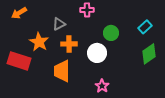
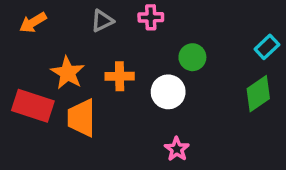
gray triangle: (59, 24) -> (102, 21), moved
cyan rectangle: (145, 27) -> (267, 47), moved
orange trapezoid: (62, 71) -> (81, 118), moved

